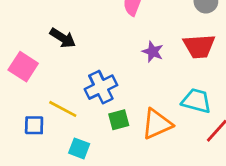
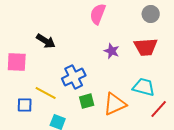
pink square: (23, 67) -> (17, 62), turned -30

